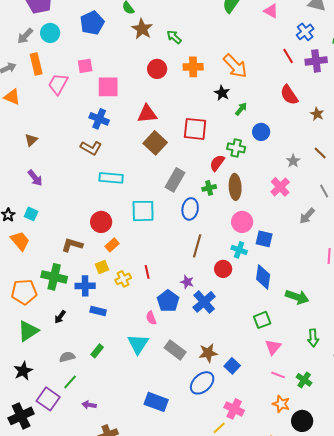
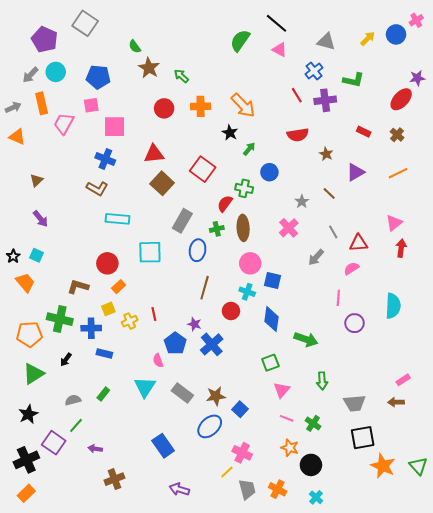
blue pentagon: (92, 23) -> (98, 77), moved, turned 30
red semicircle: (289, 95) -> (298, 135), turned -65
red square: (195, 129) -> (203, 169), turned 30
blue rectangle: (156, 402) -> (163, 446), turned 35

